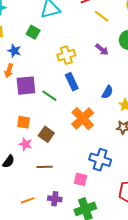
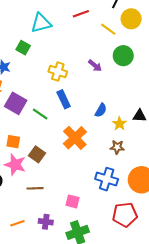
yellow line: (102, 16) -> (108, 29), moved
yellow cross: (66, 55) -> (58, 72), turned 36
purple square: (26, 86) -> (16, 103), turned 35
pink star: (25, 144) -> (15, 165), size x1.5
blue cross: (100, 160) -> (107, 179), moved

